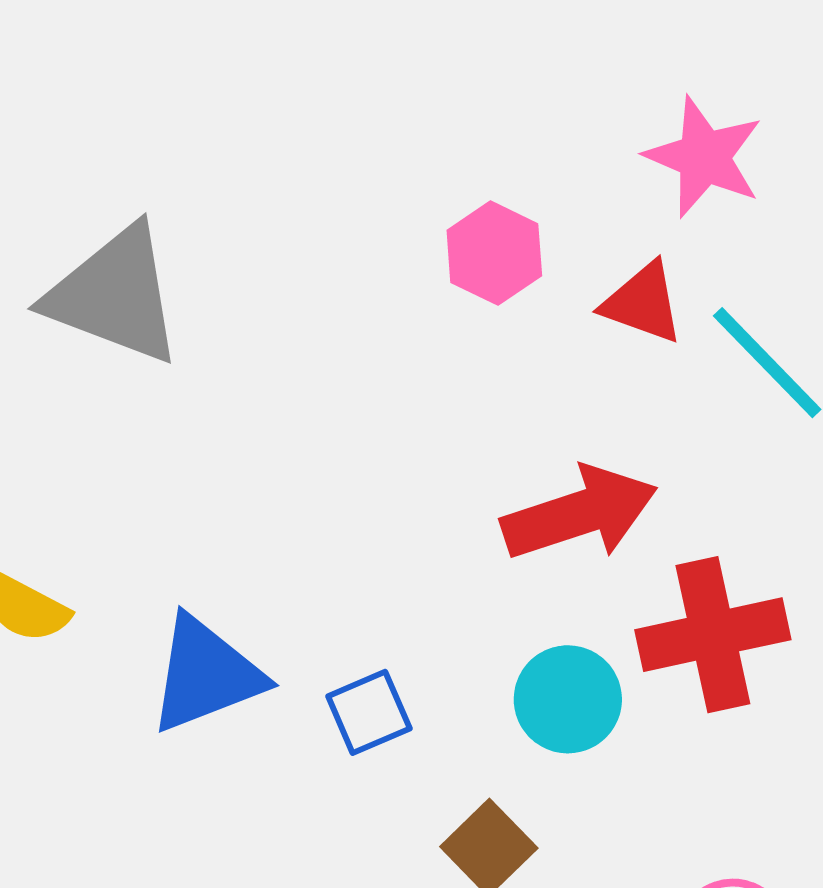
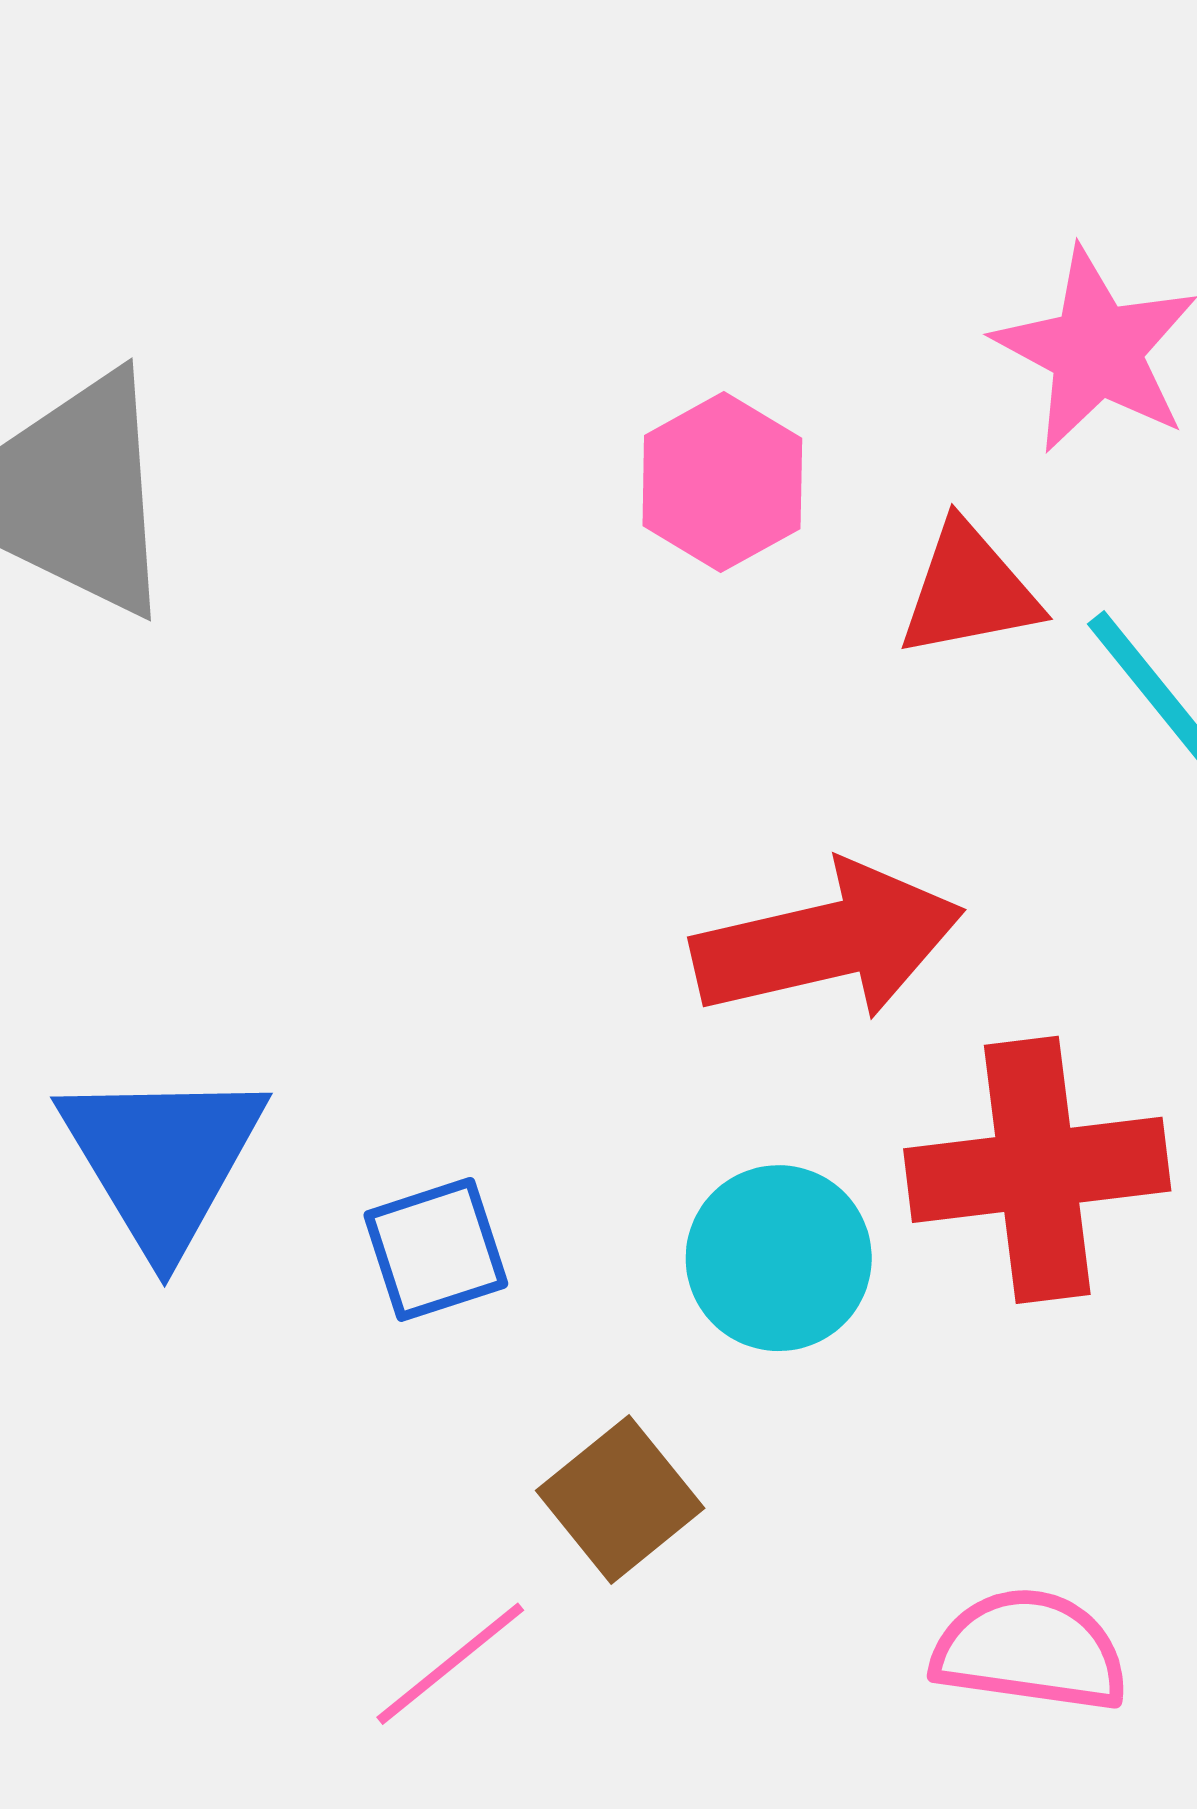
red triangle: (643, 303) -> (969, 590), turned -36
blue triangle: (206, 675) -> (162, 1159), turned -45

